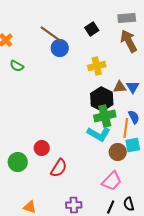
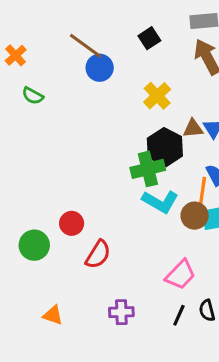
yellow cross: (97, 66) -> (157, 96), turned -30
green cross: (105, 116) -> (148, 169), moved
brown circle: (118, 152) -> (195, 216), moved

